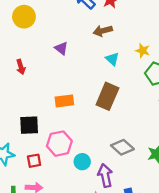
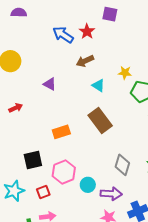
red arrow: (21, 67) -> (16, 108), turned -88
brown rectangle: (107, 96) -> (100, 121), turned -50
gray diamond: (122, 147) -> (122, 165), turned 75
purple arrow: (105, 175) -> (111, 194), turned 115

